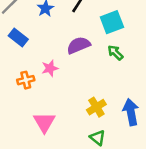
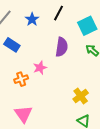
purple semicircle: (78, 45) -> (62, 47), turned 126
pink triangle: (44, 122) -> (23, 114), moved

